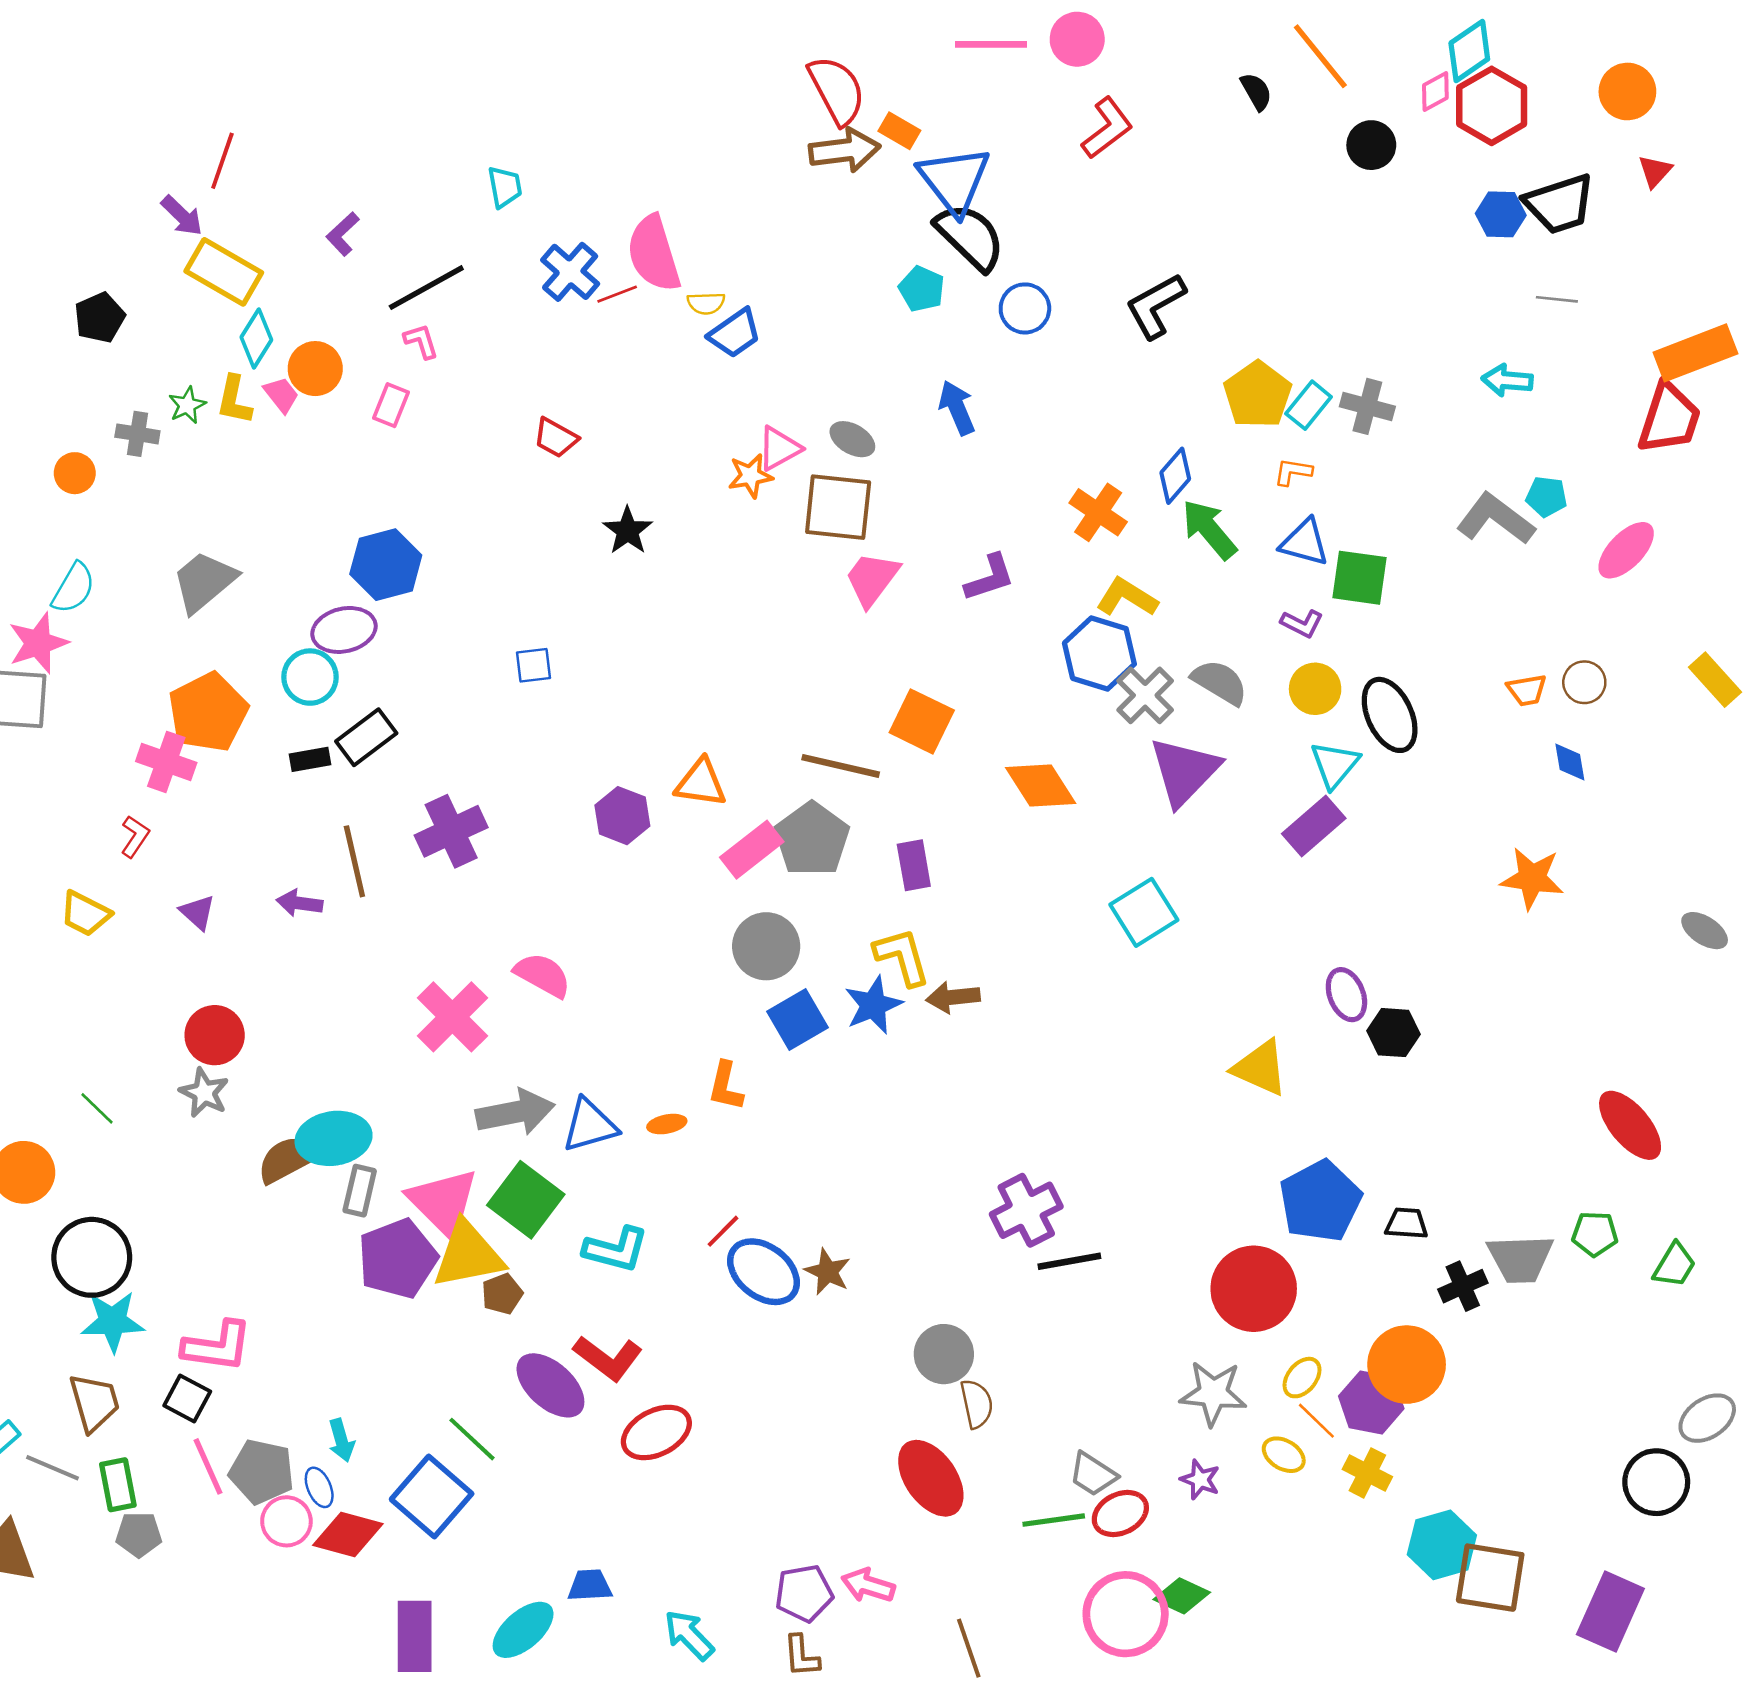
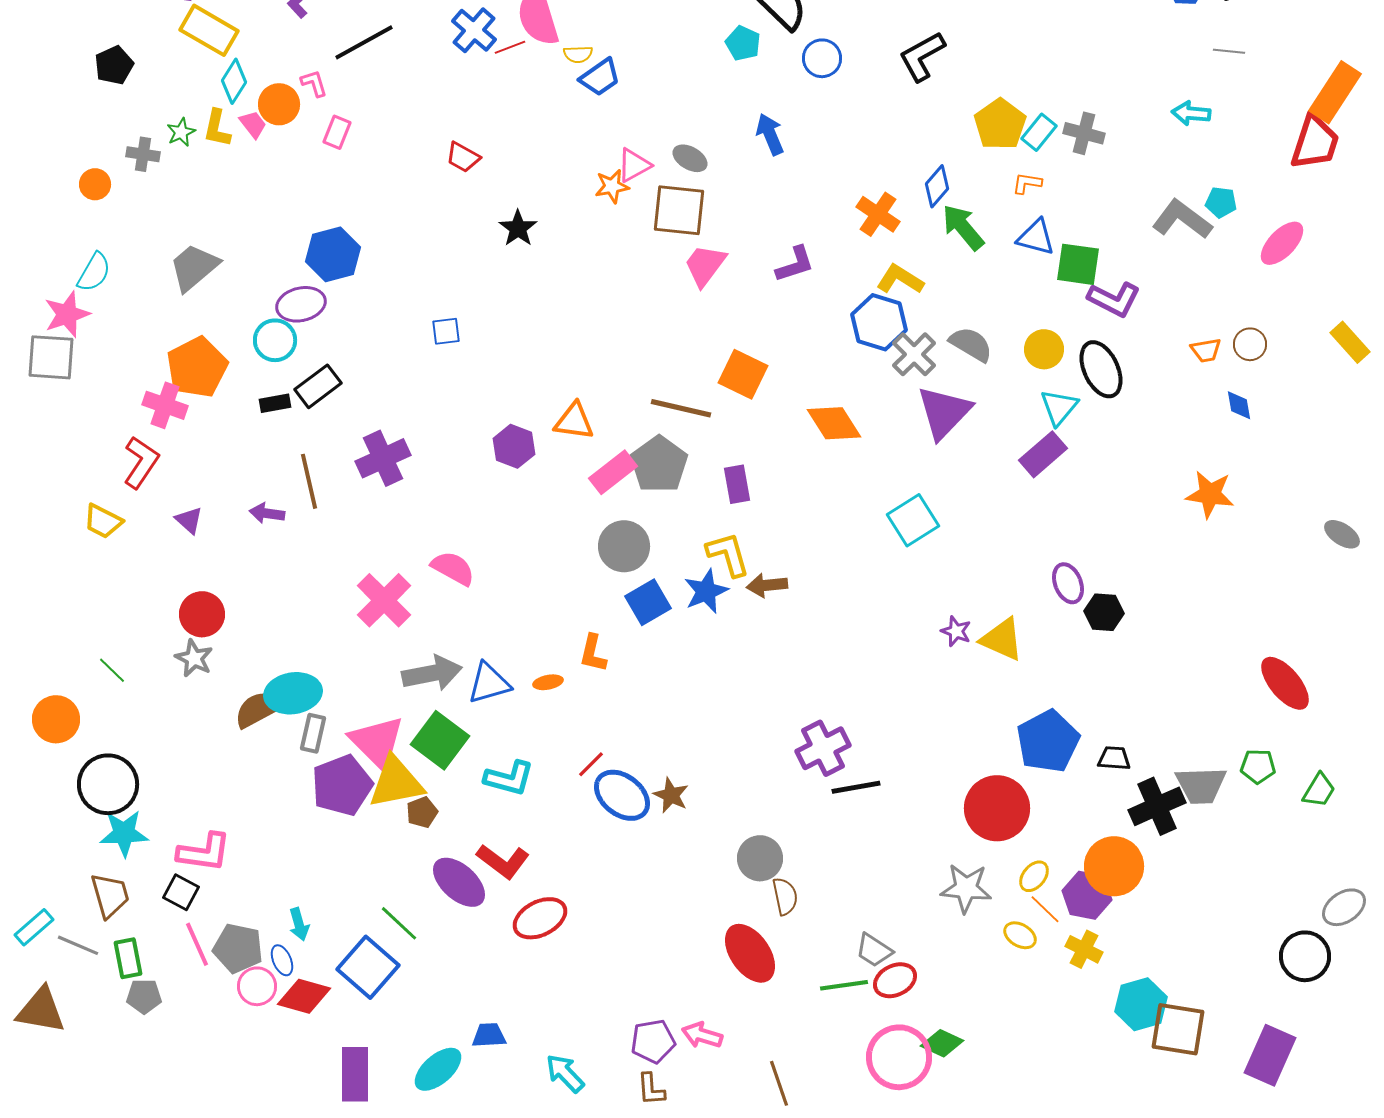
pink L-shape: (421, 341) -> (314, 83), moved
orange rectangle: (1695, 353) -> (1335, 92), turned -36
purple L-shape: (1302, 623) -> (1114, 299), moved, size x1.6
red L-shape: (135, 836) -> (141, 462), size x1.6
black cross: (1463, 1286) -> (1157, 806), size x1.5
purple star: (1200, 1480) -> (956, 631), moved

